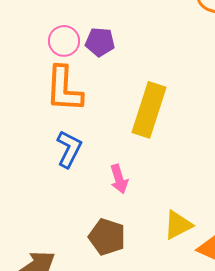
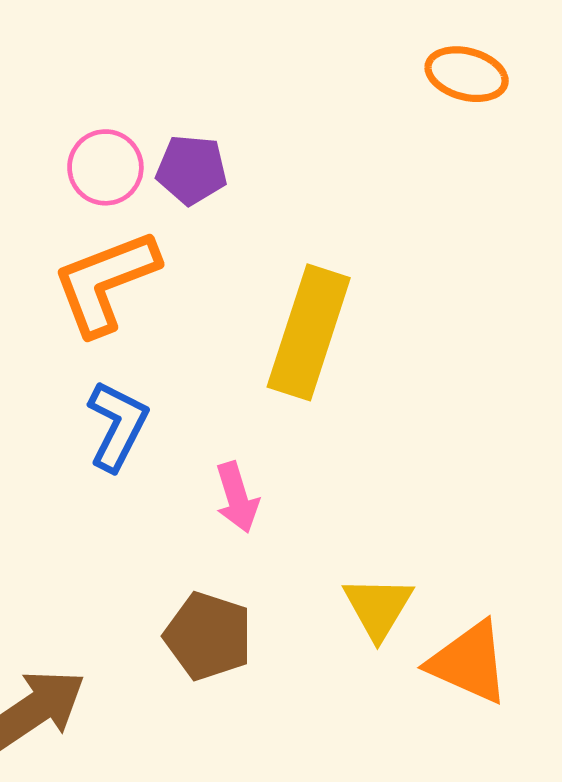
orange L-shape: (64, 89) -> (105, 282), turned 66
yellow triangle: (178, 225) -> (378, 607), turned -32

